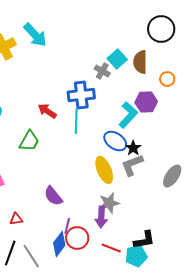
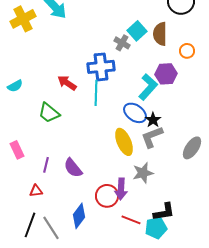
green trapezoid: (29, 141) -> (49, 113), turned 100
gray star: (109, 203) -> (143, 173), moved
purple line: (67, 226) -> (46, 165), moved
red circle: (77, 238) -> (107, 196), moved

